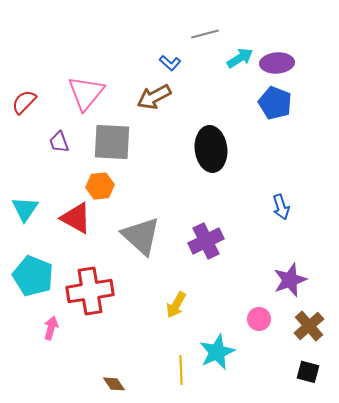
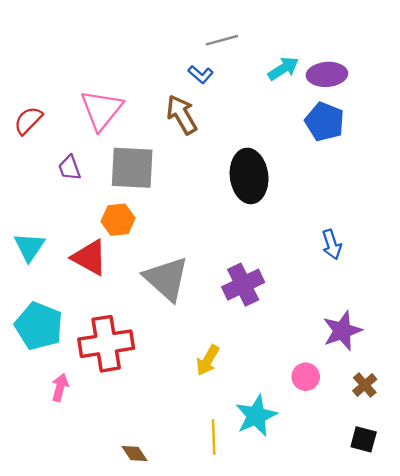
gray line: (205, 34) -> (222, 40), moved
brown arrow: (154, 97) -> (182, 115), turned 88
brown cross: (309, 326) -> (365, 385), size x0.7

